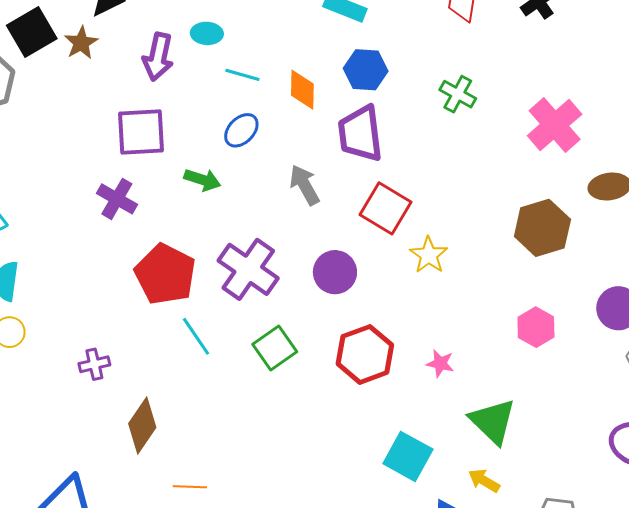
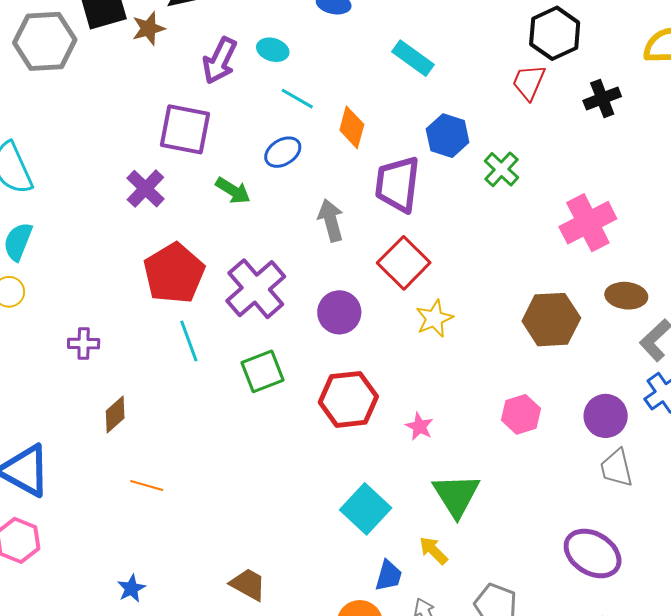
blue hexagon: (366, 70) -> (448, 136), moved
brown diamond: (142, 426) -> (115, 415), size x0.7

